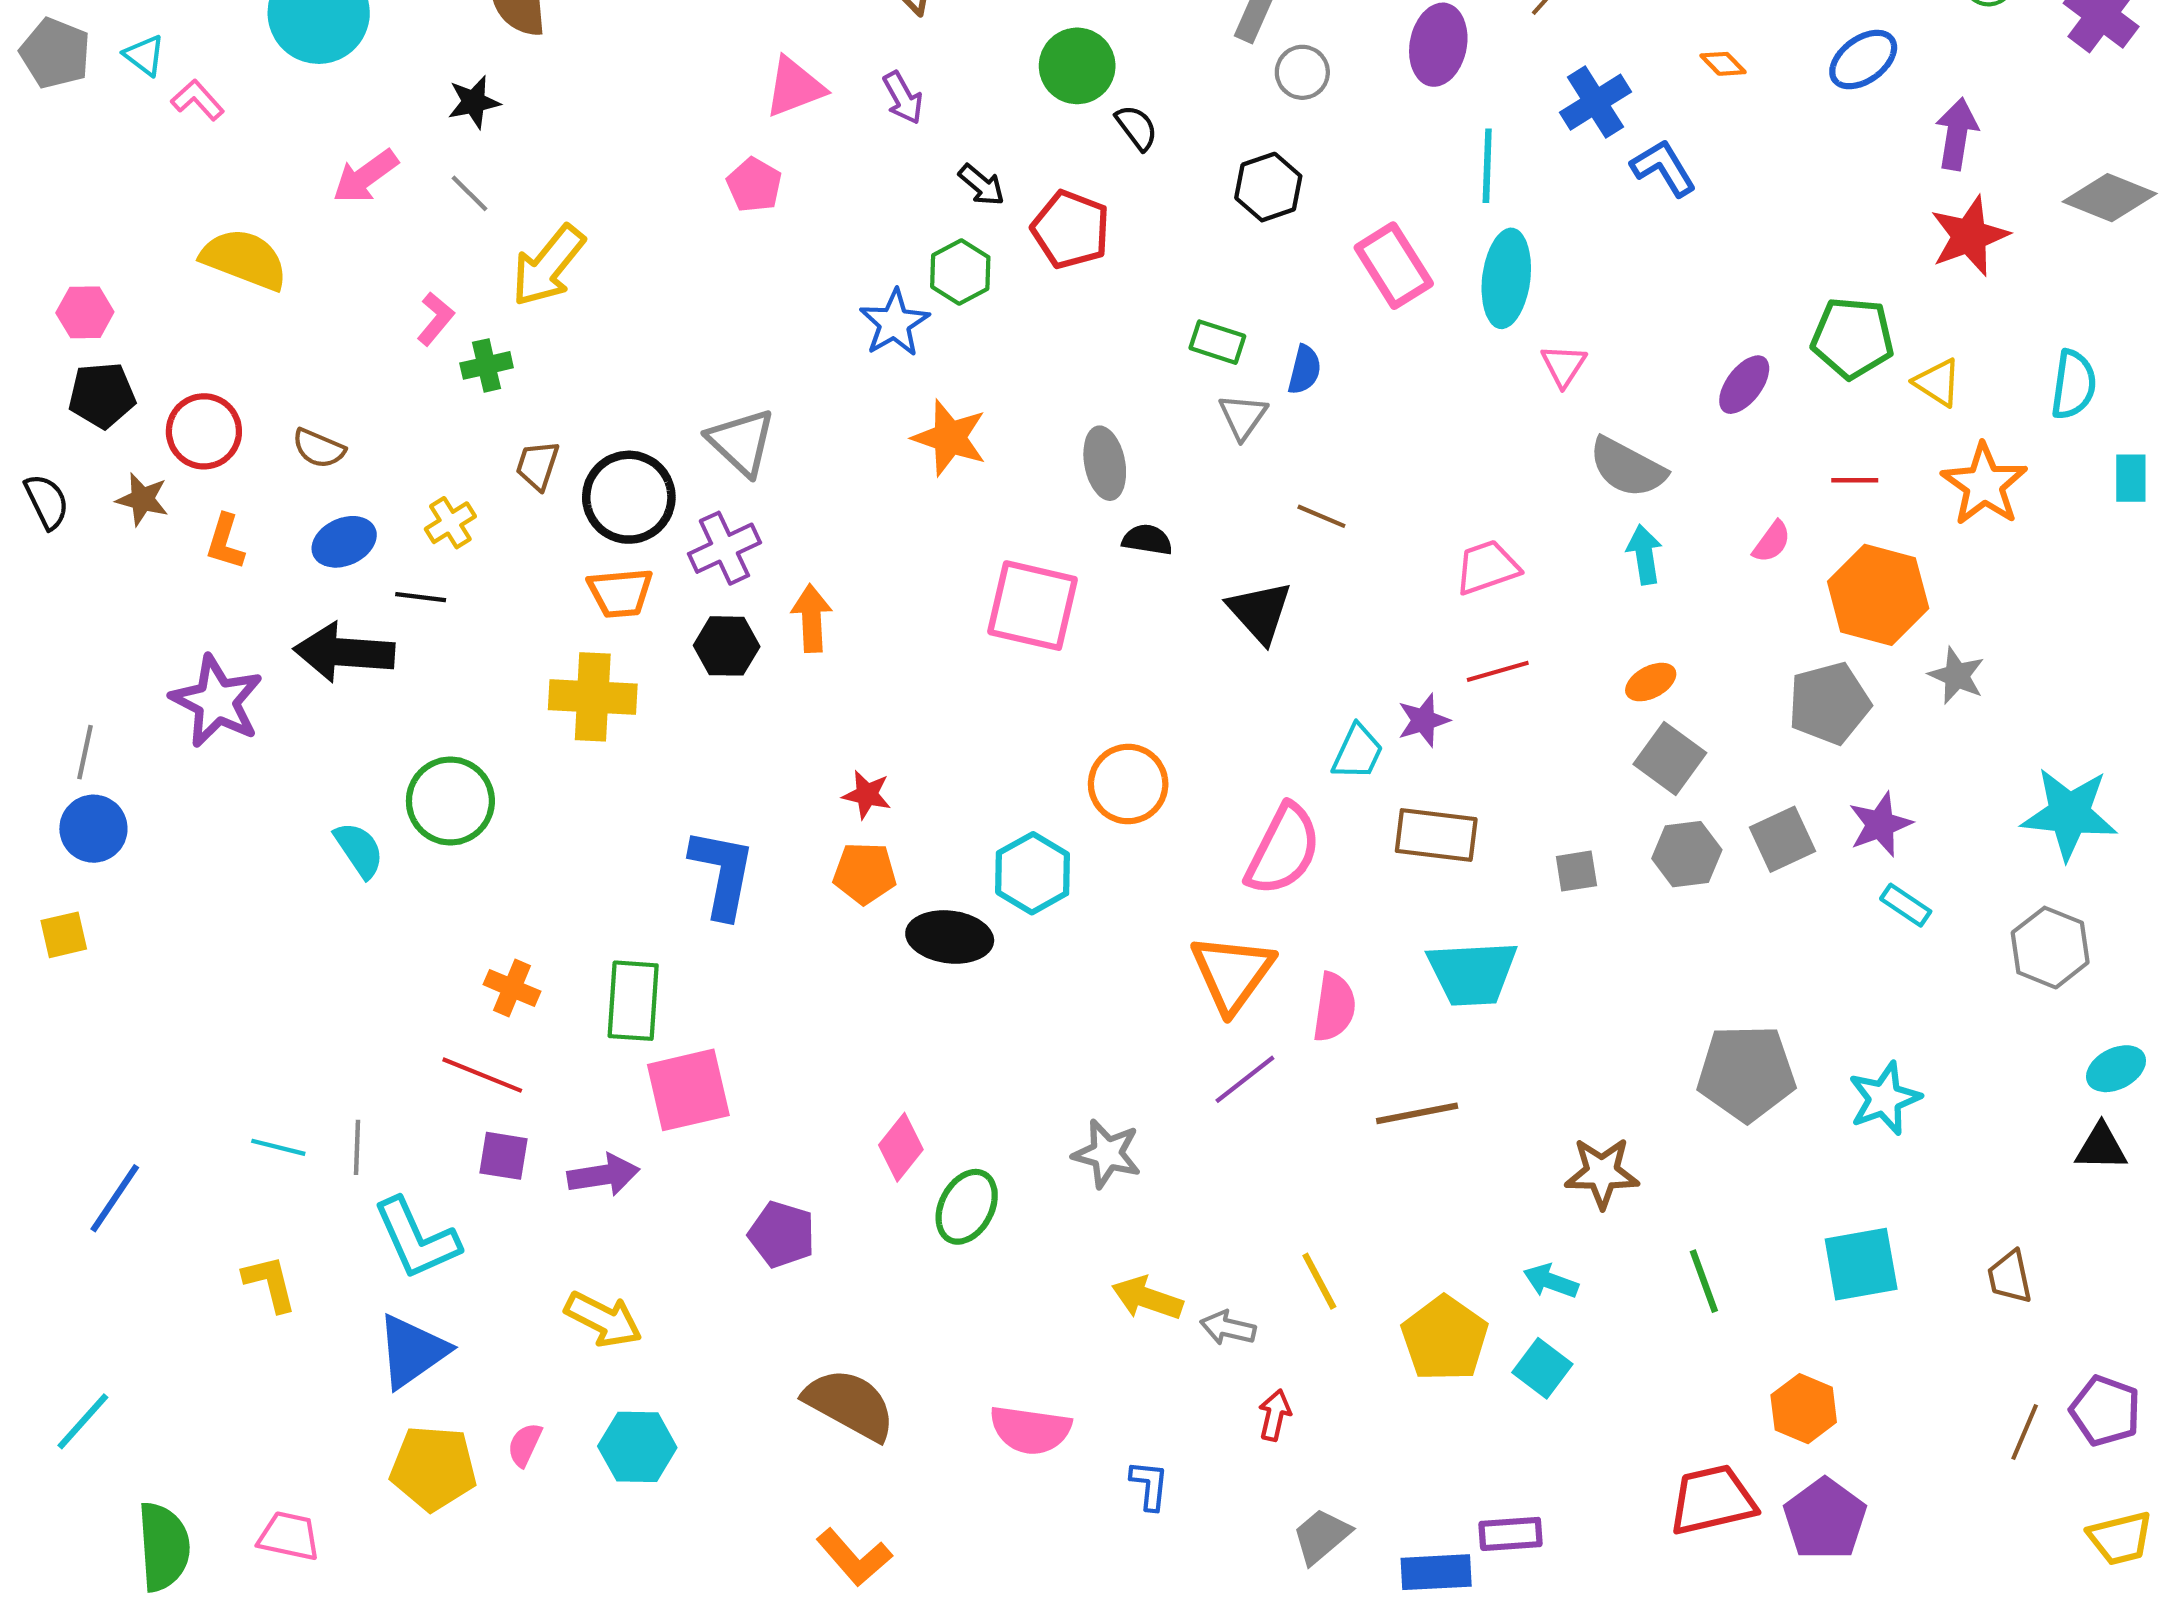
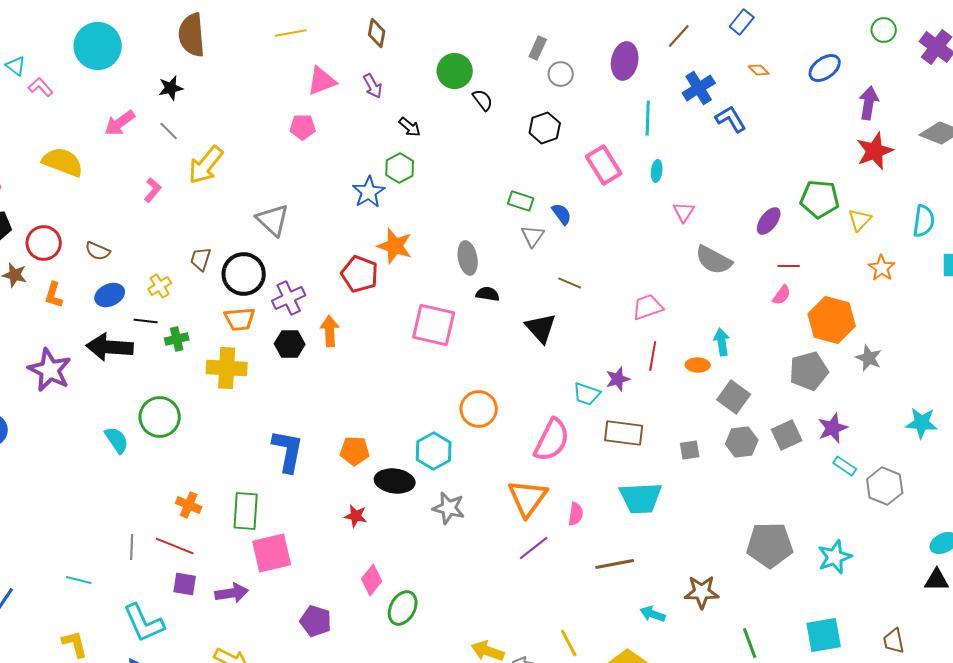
pink pentagon: (754, 185) -> (303, 127), turned -30
red pentagon: (1071, 230) -> (360, 274), moved
cyan ellipse: (1506, 278) -> (657, 171), size x0.5
green cross: (487, 365) -> (177, 339), moved
blue semicircle: (1304, 370) -> (562, 214), turned -50
yellow triangle: (1938, 382) -> (860, 220), turned 40
gray triangle: (741, 442) -> (273, 220), moved
red line: (1855, 480) -> (789, 266), moved
orange star: (1984, 484) -> (882, 268), size x0.7
cyan arrow: (1644, 555) -> (722, 342), moved
red line: (1498, 671) -> (653, 356), turned -64
orange ellipse: (1651, 682) -> (698, 365), moved, turned 30
cyan trapezoid: (1358, 752) -> (587, 394), turned 84
red star: (867, 795) -> (356, 516), moved
cyan star: (2069, 814) -> (922, 423), size x0.7
gray hexagon: (2050, 948) -> (885, 486), moved
pink semicircle: (1334, 1007) -> (576, 514), size x0.7
gray line: (357, 1147) -> (132, 547), moved
gray star: (1107, 1154) -> (449, 508), moved
cyan arrow: (1551, 1281) -> (653, 614), moved

